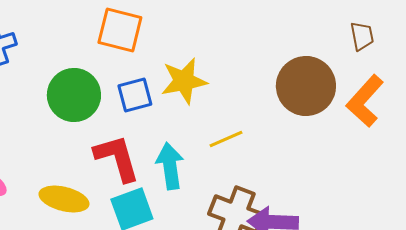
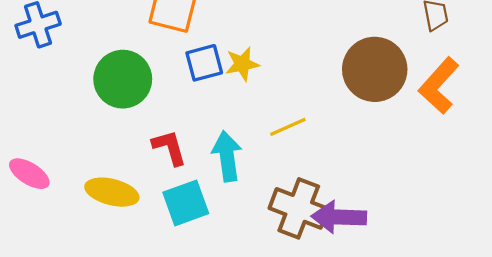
yellow star: (184, 81) -> (242, 64), size x0.7
blue square: (135, 95) -> (204, 63), moved
red L-shape: (117, 158) -> (169, 148), size x0.7

